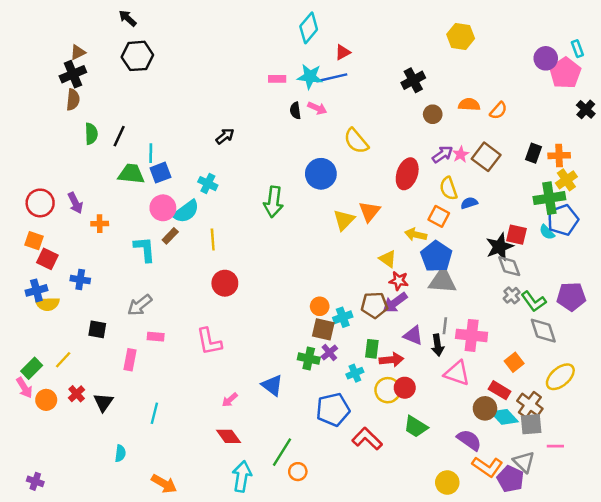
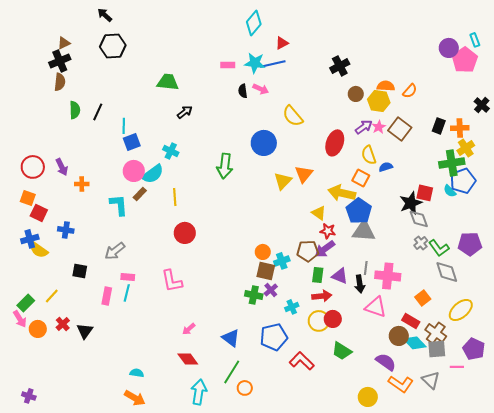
yellow hexagon: (461, 36) -> (379, 101), moved
black cross: (586, 109) -> (482, 105), moved
green trapezoid: (131, 174) -> (168, 82), moved
yellow arrow: (416, 235) -> (342, 193), size x1.5
yellow semicircle: (47, 304) -> (39, 250), turned 36
green rectangle: (372, 349) -> (318, 275), moved
blue triangle: (272, 385) -> (231, 338), moved
cyan line: (154, 413) -> (127, 293), moved
cyan semicircle: (120, 453) -> (137, 373), moved, turned -88
purple pentagon: (510, 479) -> (474, 349), moved

